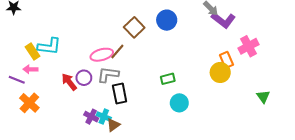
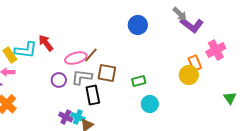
brown square: (134, 27) -> (107, 73), moved, turned -36
red arrow: (69, 82) -> (46, 43), moved

